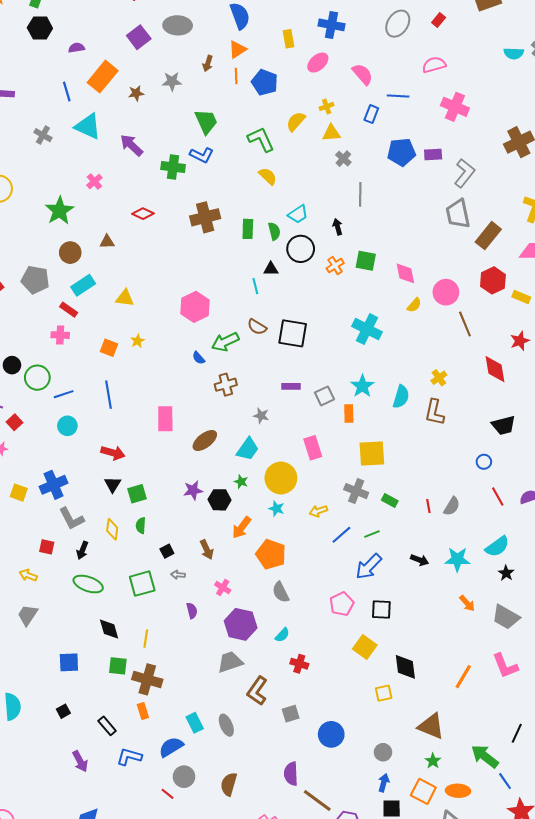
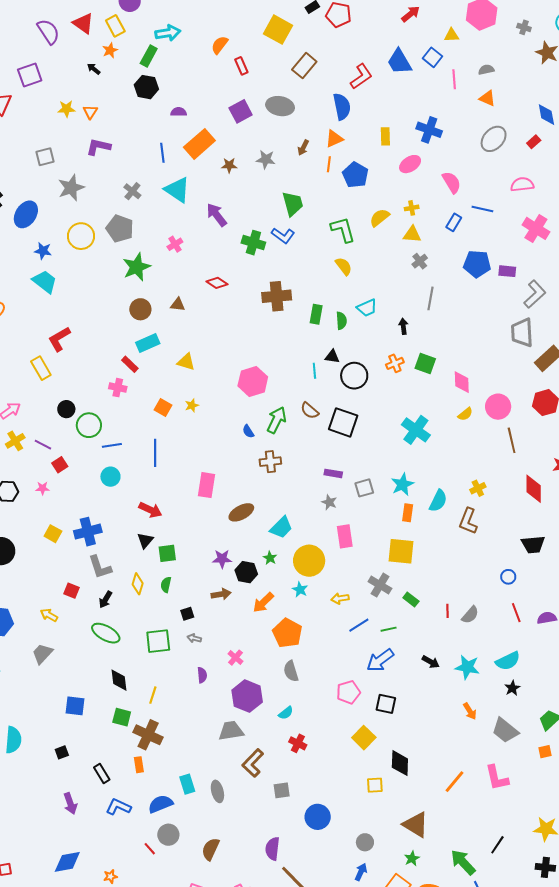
black circle: (301, 249) -> (354, 376), moved
gray pentagon: (35, 280) -> (120, 229), moved
green arrow: (225, 342) -> (277, 420), turned 132
orange rectangle: (349, 413) -> (408, 513), moved
gray star: (261, 416) -> (329, 502), moved
brown arrow: (207, 550) -> (221, 594), moved, turned -84

